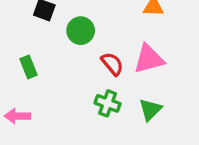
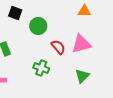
green cross: (108, 103) -> (41, 68), moved

